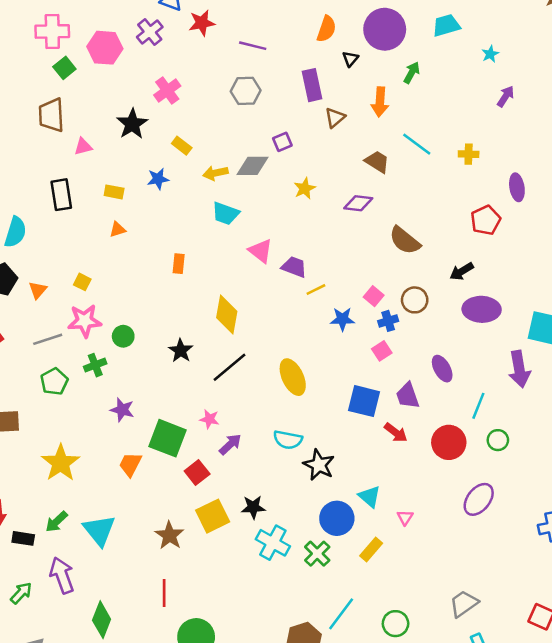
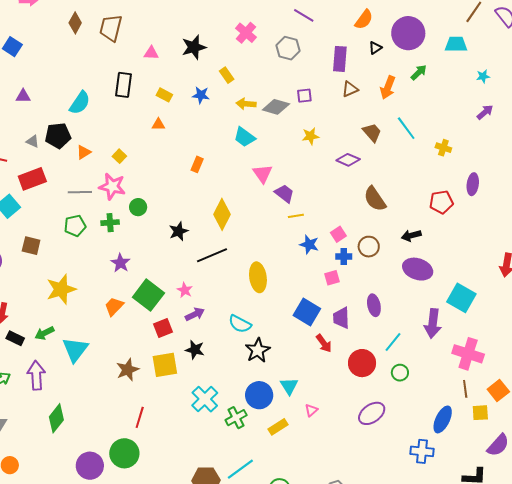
pink cross: (167, 90) -> (246, 33), moved, turned -30
brown trapezoid: (51, 115) -> (111, 28), moved
black star: (253, 507) -> (195, 350), moved
red line: (164, 593) -> (140, 417), moved

